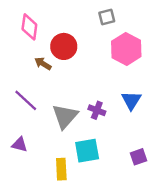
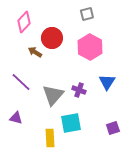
pink diamond: (29, 27) -> (24, 22), turned 35
pink hexagon: (126, 49) -> (90, 47), moved

